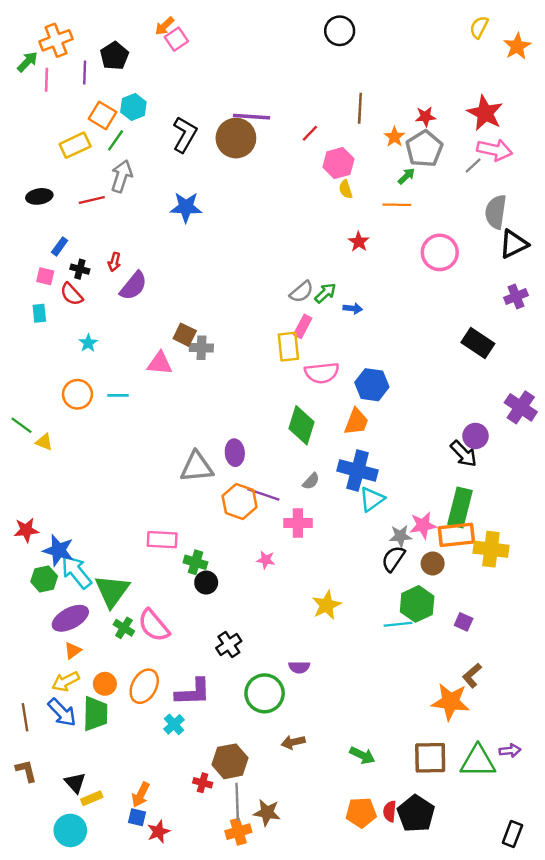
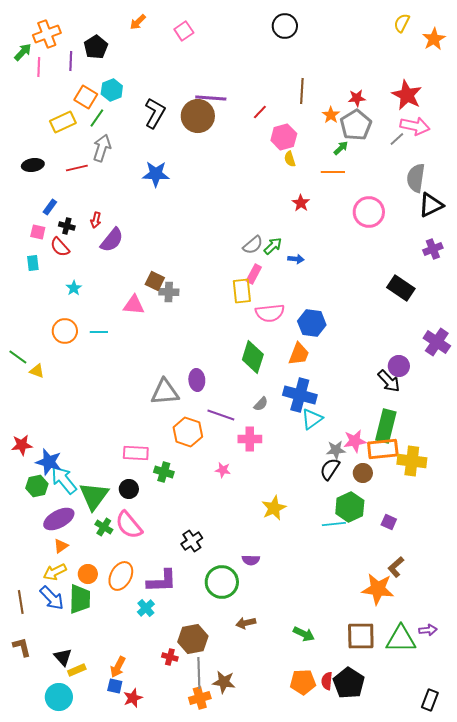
pink square: (176, 39) -> (184, 31), moved
orange hexagon: (240, 502) -> (188, 432), moved
black circle: (206, 583) -> (129, 489), moved

